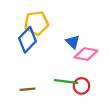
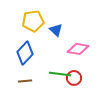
blue diamond: (28, 40) -> (25, 53), moved
blue triangle: (73, 42) -> (56, 30), moved

